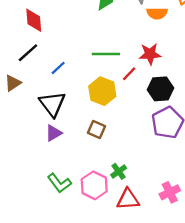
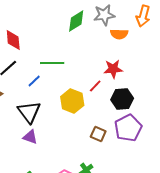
green line: (106, 54) -> (52, 63), moved
brown square: (97, 130) -> (98, 134), moved
purple triangle: (53, 133) -> (30, 137), turned 49

